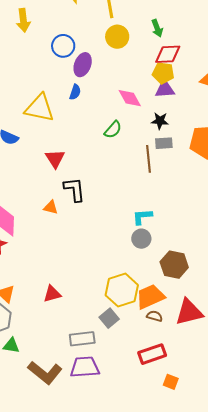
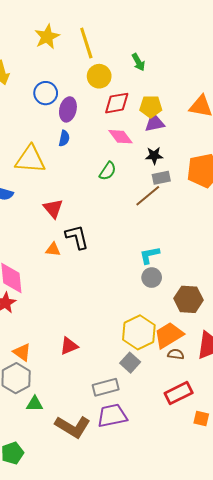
red diamond: (168, 54) -> (117, 103), moved
brown line: (148, 159) -> (148, 196), turned 64
orange triangle: (51, 207) -> (53, 249), moved

